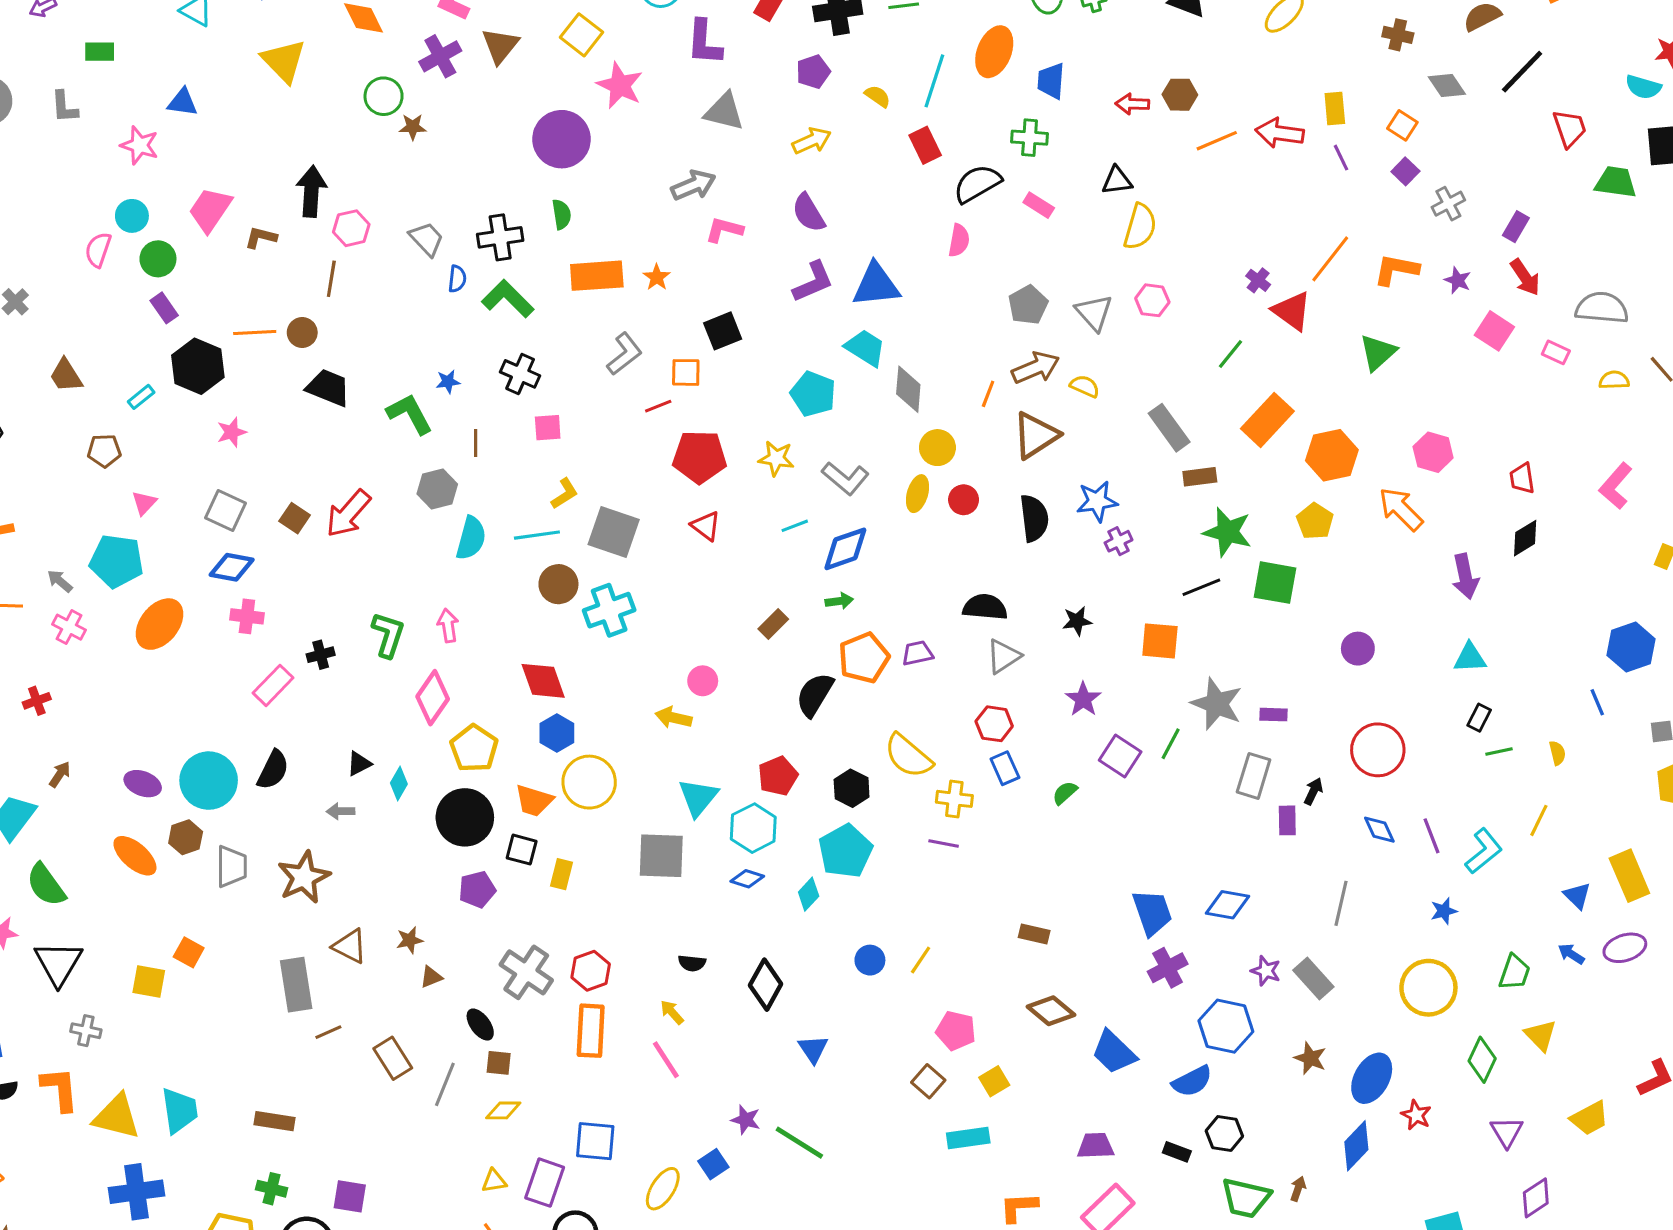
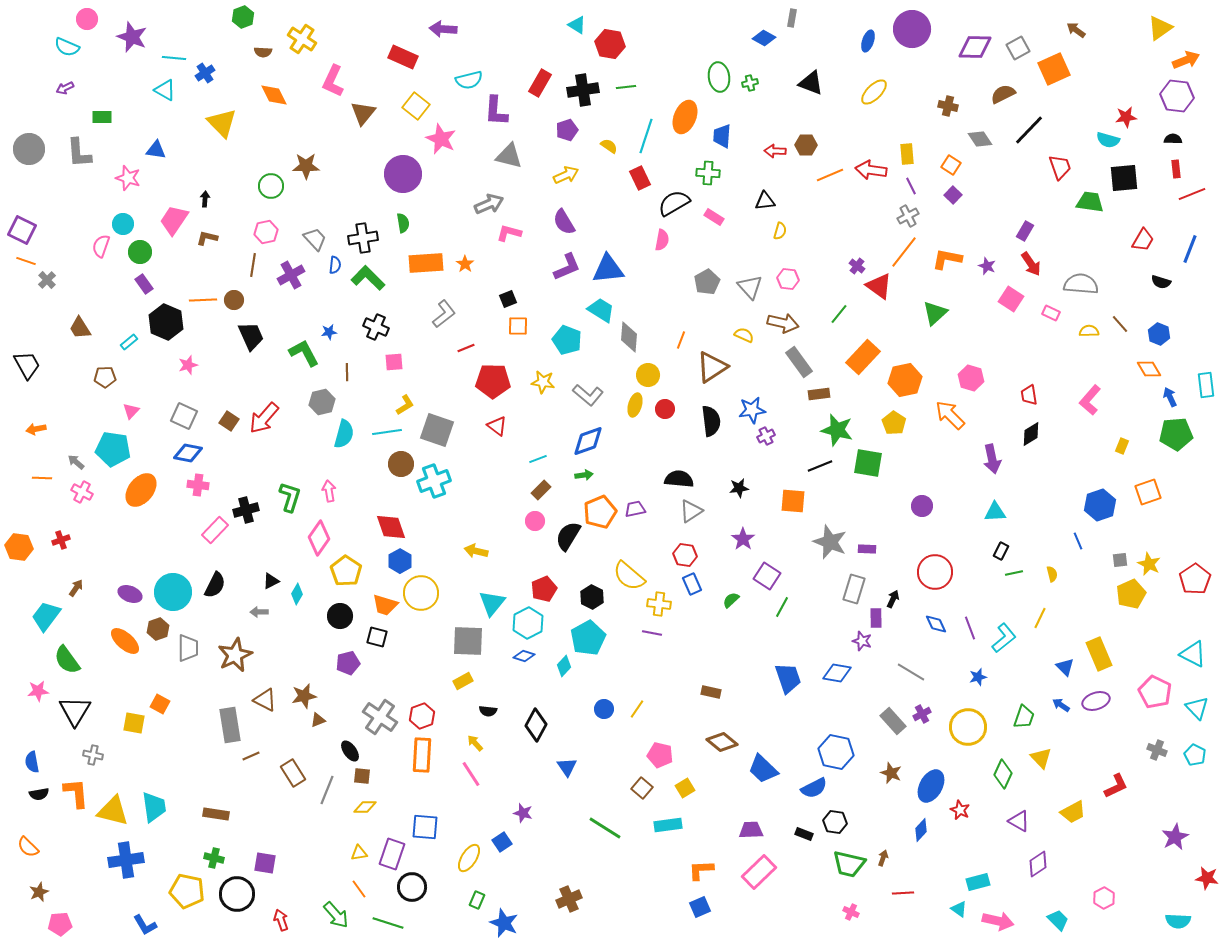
purple cross: (440, 56) -> (291, 275), moved
green circle: (384, 96) -> (271, 186), moved
gray L-shape: (64, 107) -> (79, 153), size x1.4
brown star: (413, 127) -> (306, 166), size x1.5
black arrow: (311, 191) -> (205, 199), moved, size x0.5
gray cross: (1448, 204) -> (908, 216), moved
yellow semicircle: (1140, 227) -> (780, 231), size x0.6
black square: (723, 331) -> (508, 299), size x0.7
brown arrow: (1036, 368) -> (783, 323), moved, turned 36
orange square: (686, 372) -> (518, 326), moved
black trapezoid: (328, 388) -> (251, 336), turned 44
cyan line: (795, 526) -> (538, 459), moved
black cross: (321, 655) -> (246, 510), size x1.4
pink circle: (703, 681) -> (535, 521), moved
green line: (1171, 744) -> (782, 607), moved
black circle: (465, 817) -> (340, 616), size x0.7
yellow rectangle: (562, 874) -> (463, 681), moved, turned 48
gray line: (1341, 903) -> (911, 672), turned -72
brown star: (410, 940) -> (304, 696), size x1.4
purple cross: (1168, 968) -> (922, 714), moved, size x0.7
purple star: (1266, 971) -> (862, 641), moved
purple triangle: (1507, 1132) -> (1019, 821), turned -30
green line: (799, 1143) -> (605, 828), moved
blue diamond: (1356, 1146) -> (921, 830), size x0.7

